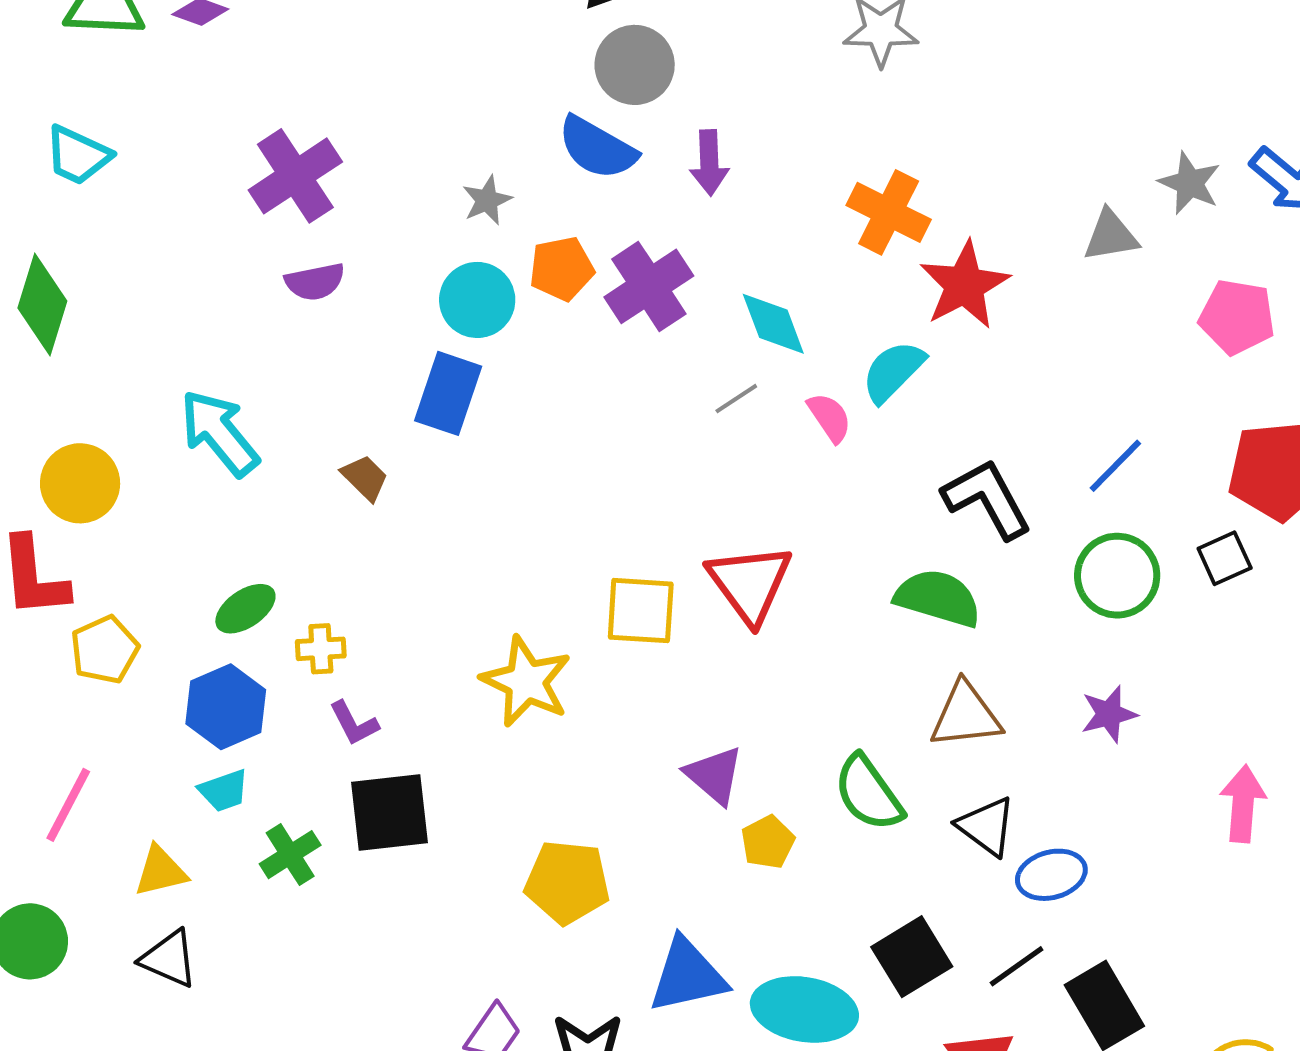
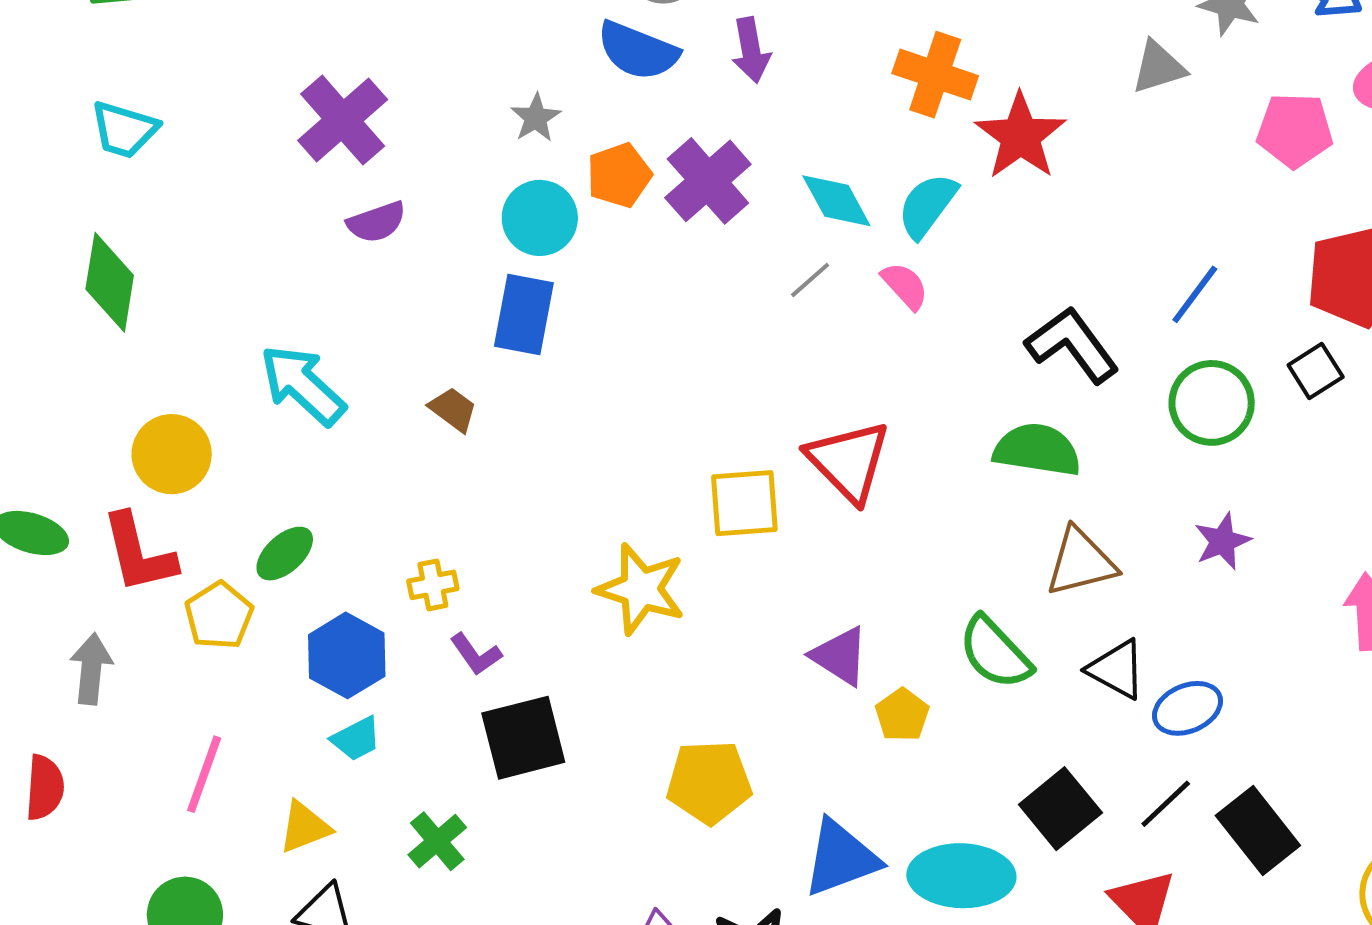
cyan semicircle: (893, 371) -> (927, 205), moved
green ellipse: (245, 609) -> (285, 554), moved
green cross: (290, 855) -> (437, 841), moved

